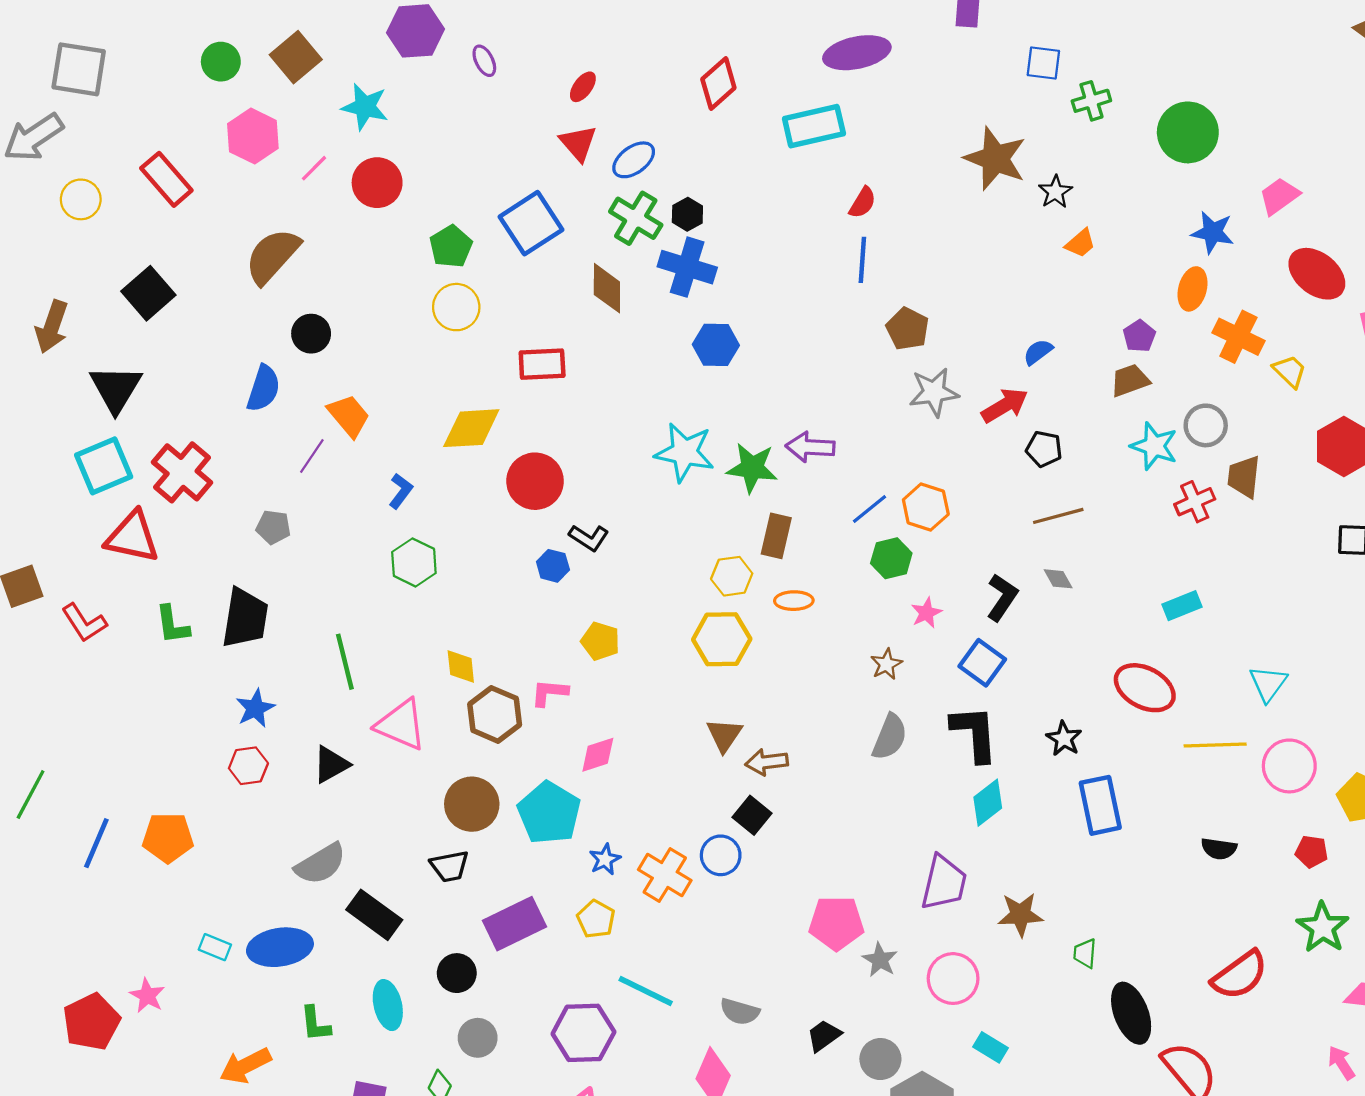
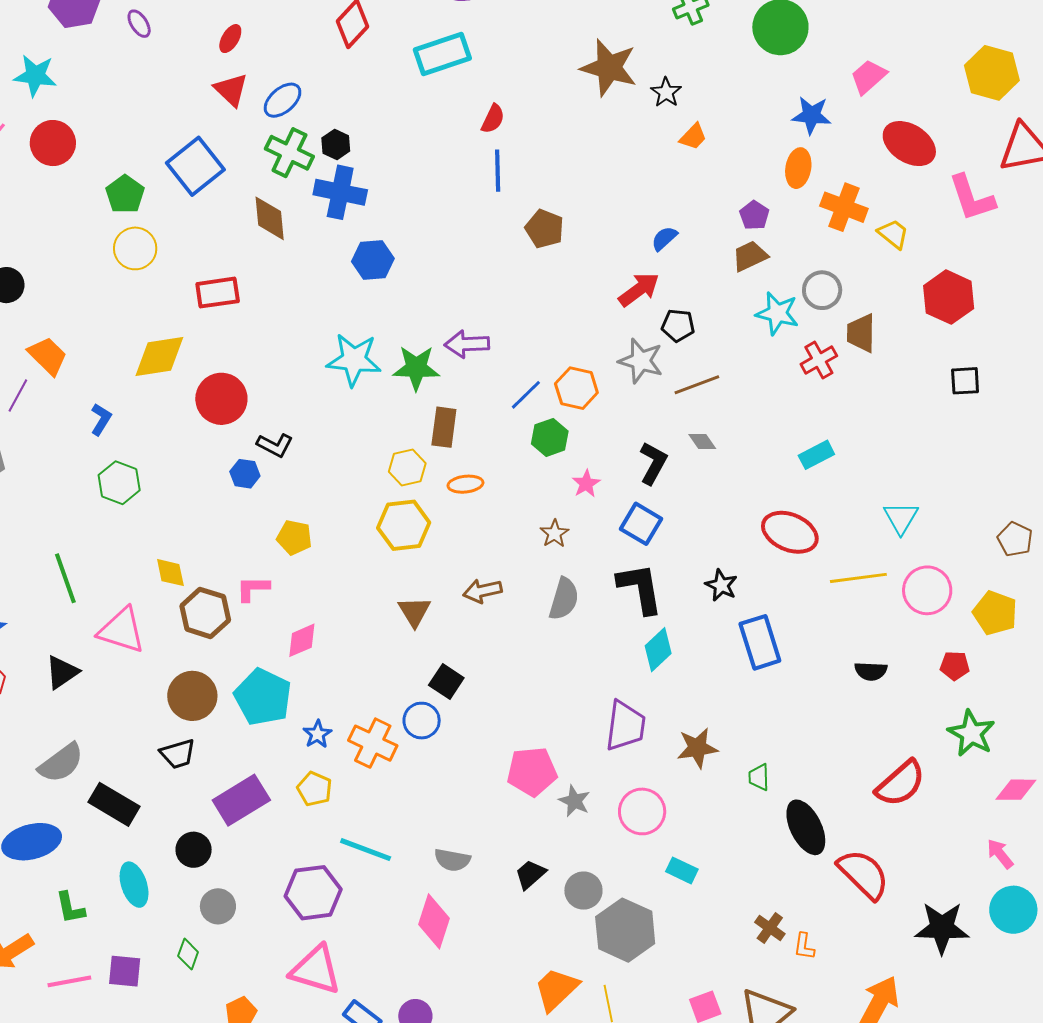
gray star: (934, 392) -> (641, 361), moved, turned 30
brown arrow: (767, 762) -> (482, 591), moved

